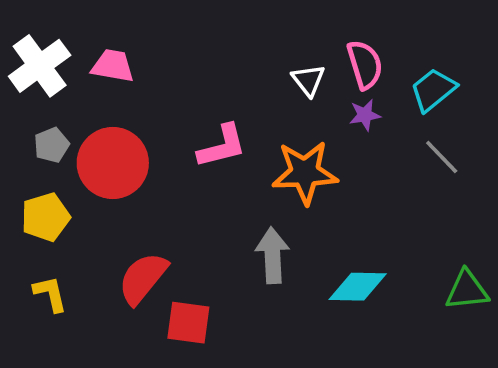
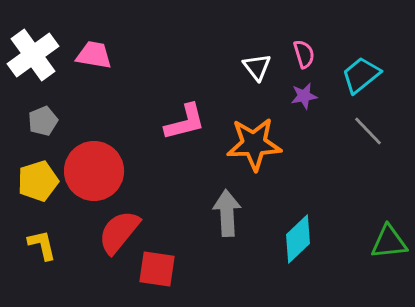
pink semicircle: (365, 65) -> (304, 54), size x0.7
red circle: (113, 163) -> (94, 171), moved
cyan diamond: (358, 287) -> (298, 239), turned -45

